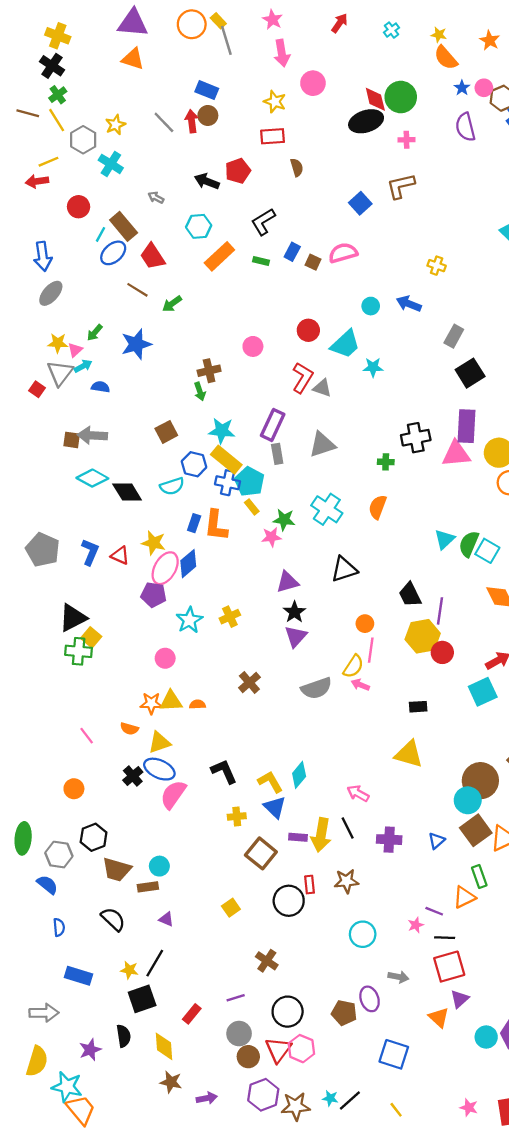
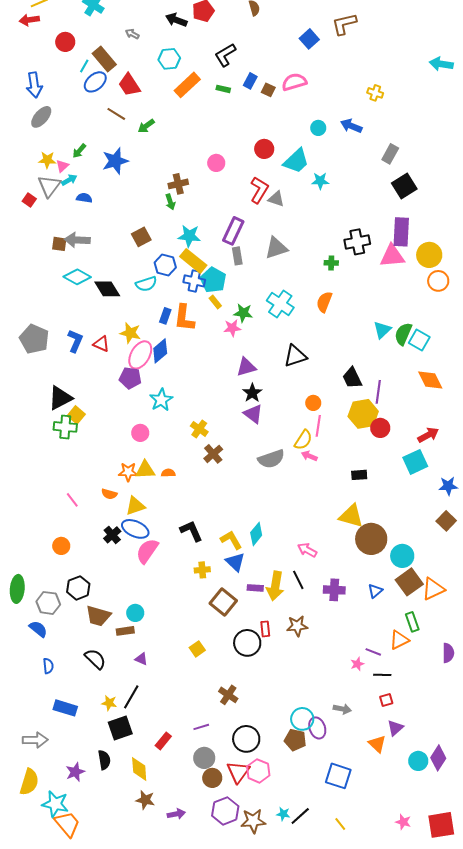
yellow cross: (230, 617) -> (199, 429), moved, turned -30
purple triangle: (296, 636) -> (253, 414), turned -35
brown circle: (480, 781) -> (371, 539), moved
cyan circle: (363, 934) -> (302, 719), moved
red square: (449, 967) -> (386, 700), size x0.5

